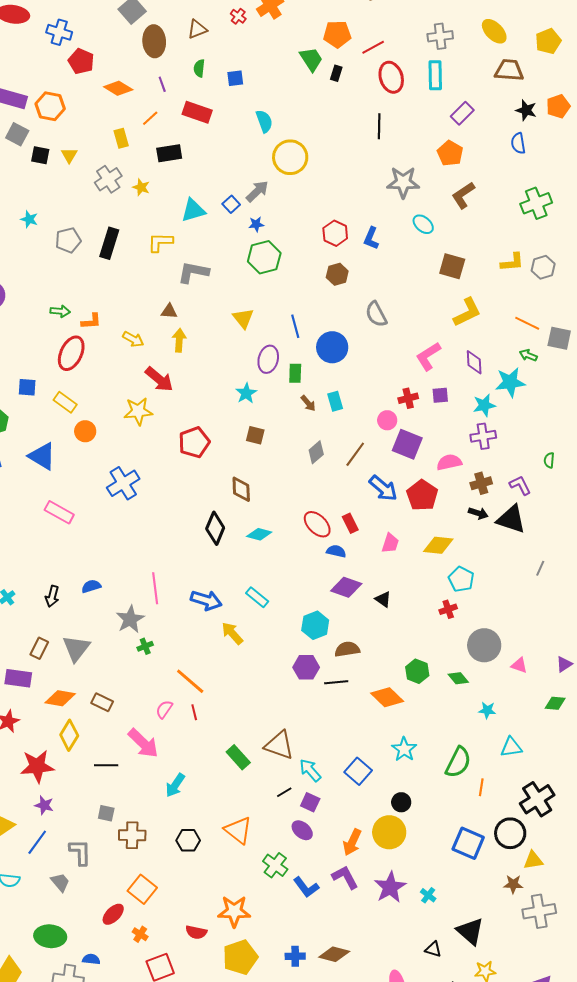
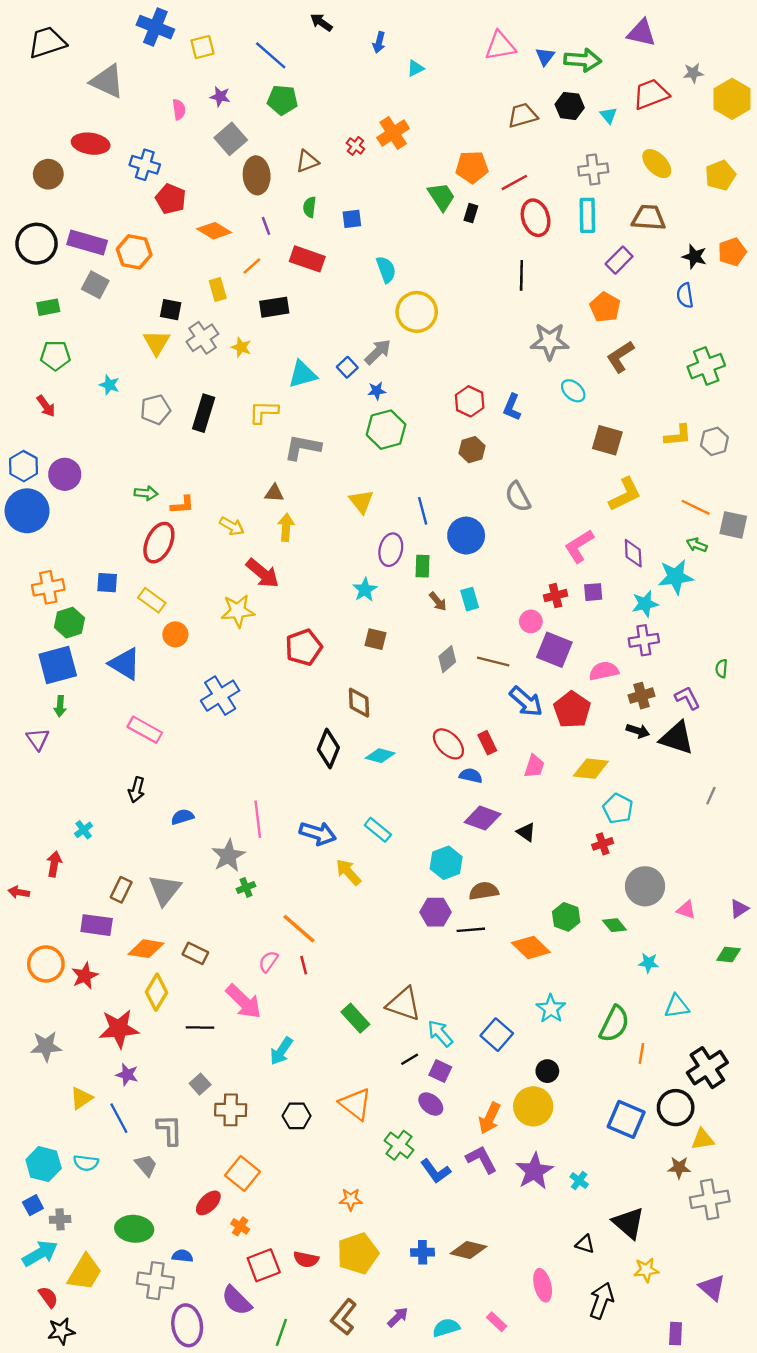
brown trapezoid: (509, 70) -> (649, 218), moved
black square: (40, 155) -> (171, 310), moved
yellow triangle: (69, 155) -> (157, 343), moved, size x1.4
brown line: (355, 454) -> (493, 661), turned 68
black arrow: (52, 596) -> (137, 790), moved
gray square: (106, 813) -> (200, 1084), turned 36
blue line: (37, 842) -> (119, 1118), turned -64
orange star: (234, 911) -> (351, 1199), size x0.6
red semicircle: (196, 932) -> (306, 1259), moved

